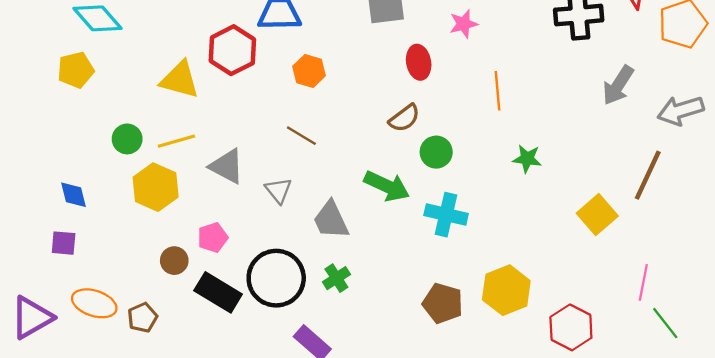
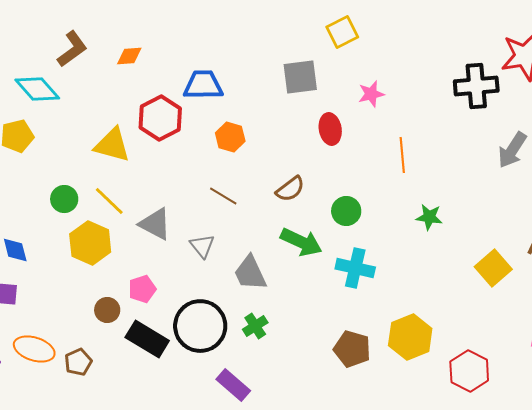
brown semicircle: (404, 118) -> (290, 189), moved
yellow line: (176, 141) -> (109, 201), turned 60

